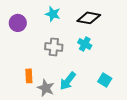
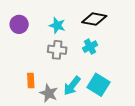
cyan star: (53, 14) -> (57, 25), moved
cyan cross: (85, 44) -> (90, 47), turned 32
cyan square: (105, 80) -> (98, 85), moved, size x1.5

